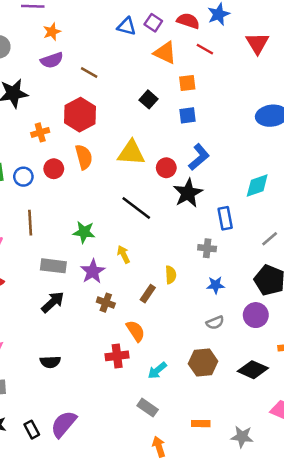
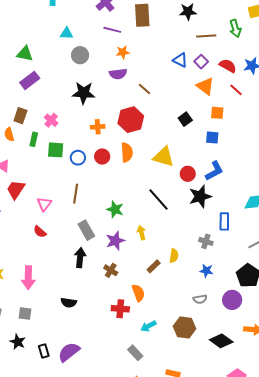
gray rectangle: (53, 266) -> (86, 230), turned 42
black arrow: (53, 302) -> (80, 258), turned -54
brown cross: (106, 303) -> (111, 270), moved

